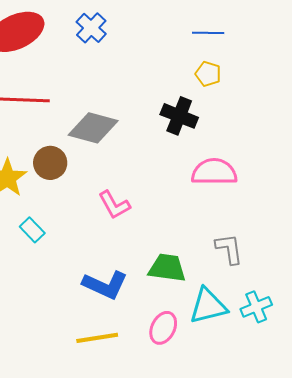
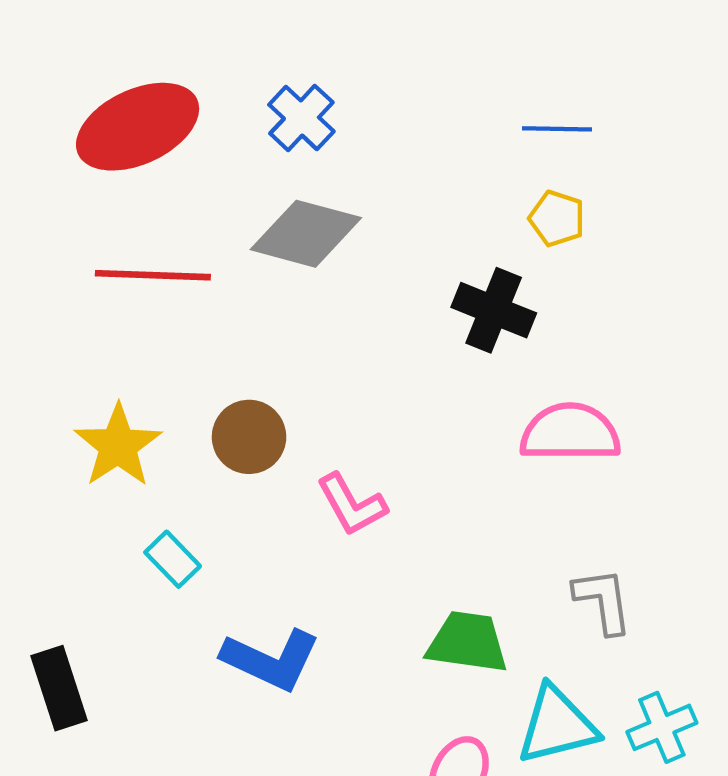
gray diamond: (93, 128) -> (306, 234), moved
brown circle: (50, 163) -> (249, 437), moved
blue L-shape: (105, 285) -> (271, 660), moved

